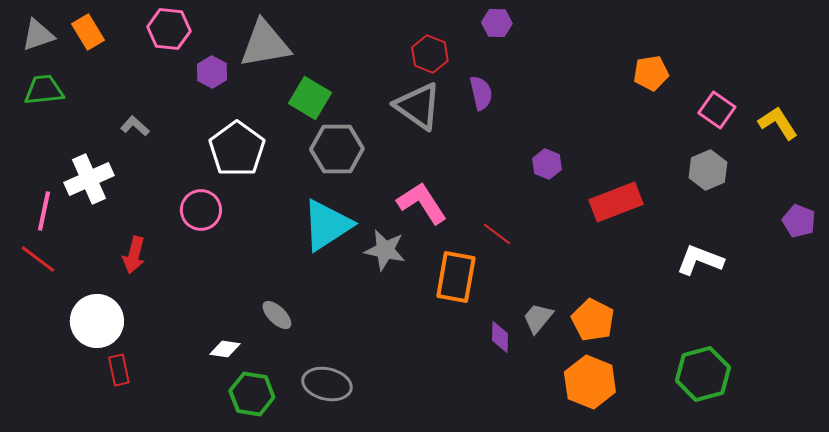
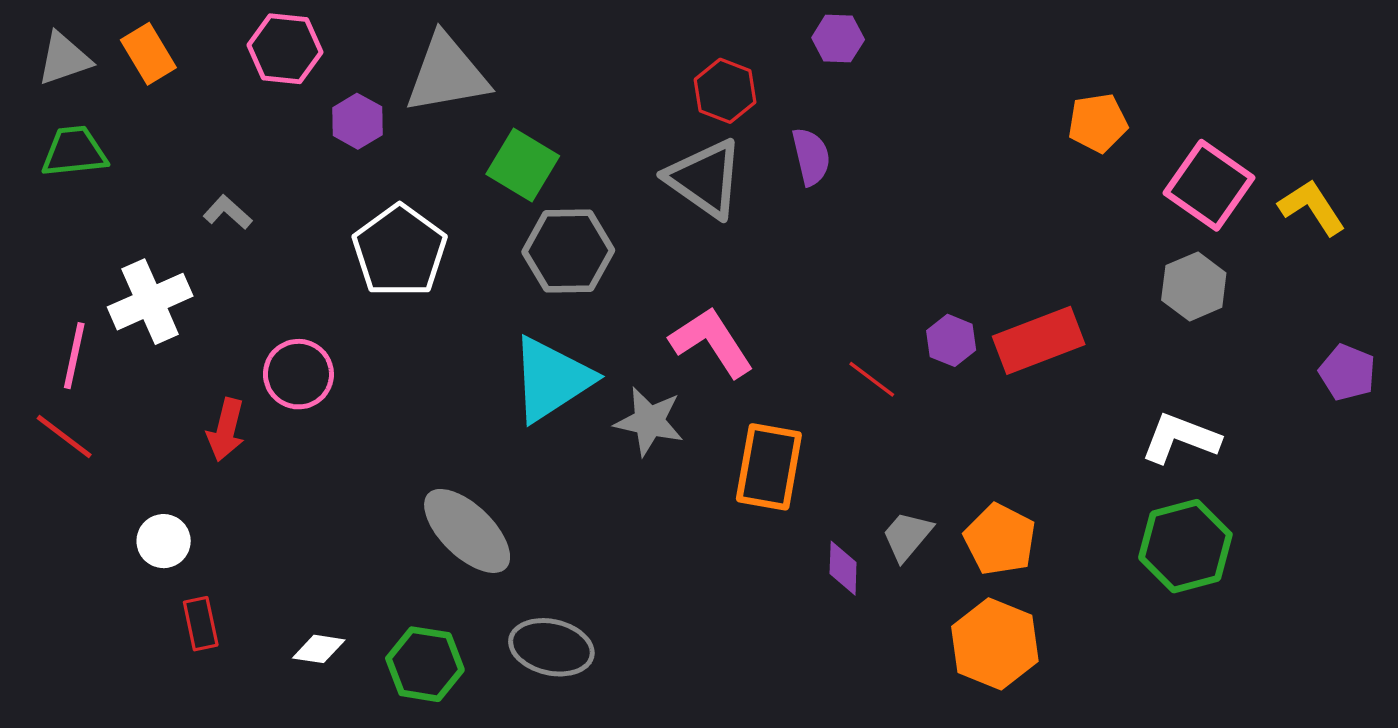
pink square: (717, 110) -> (1209, 185), size x1.4
purple hexagon: (547, 164) -> (951, 340), moved
pink circle: (201, 210) -> (298, 374), moved
red line: (497, 234) -> (872, 379), moved
gray ellipse: (277, 315) -> (467, 531), size x1.8
white circle: (97, 321) -> (164, 541), size x0.6
white diamond: (225, 349) -> (319, 649), moved
green hexagon: (703, 374) -> (1185, 546), moved

